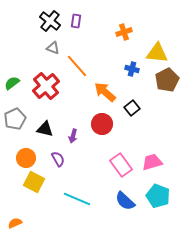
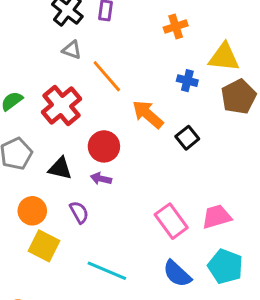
red circle: (102, 124) -> (104, 146), moved
purple arrow: (73, 136) -> (101, 179), turned 88

